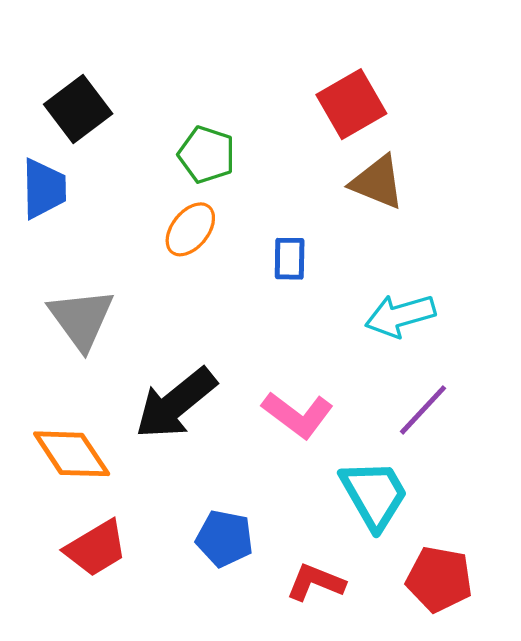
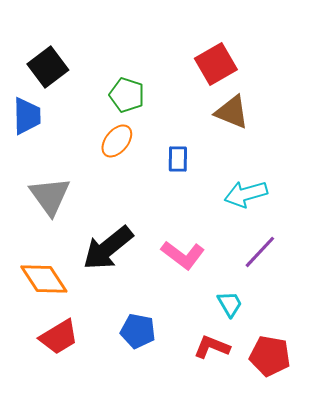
cyan trapezoid: (374, 495) -> (230, 304), size x0.6
red L-shape: (316, 582) -> (212, 347), moved

